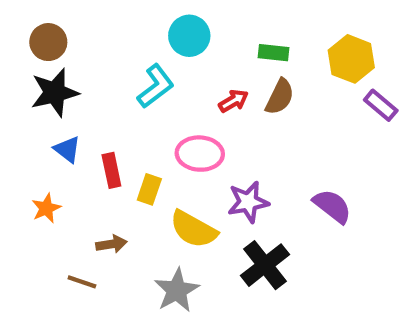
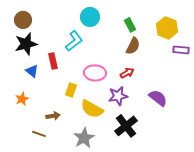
green rectangle: (273, 53) -> (130, 25), turned 56
red arrow: (233, 101) -> (127, 73), moved
purple rectangle: (381, 105) -> (181, 50), turned -35
red rectangle: (111, 170) -> (53, 61), moved

